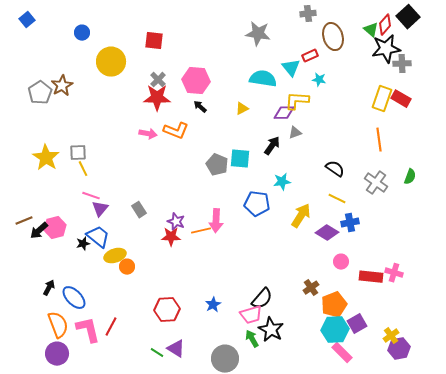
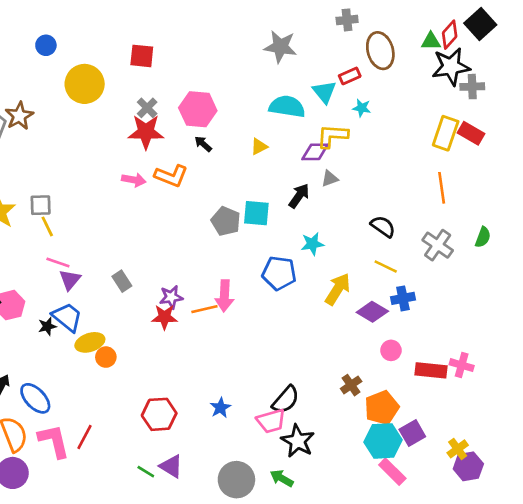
green triangle: (371, 30) -> (431, 41), turned -42
purple star: (176, 222) -> (171, 297), turned -30
green arrow: (252, 339) -> (282, 478), moved, turned -30

